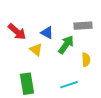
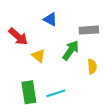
blue triangle: (47, 33) -> (50, 19), moved
cyan line: (69, 85) -> (56, 93), moved

